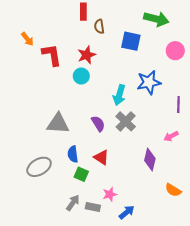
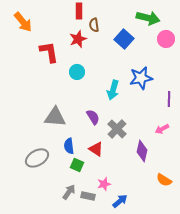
orange arrow: (27, 39) -> (23, 22), moved, size x1.5
blue square: (131, 41) -> (124, 39), turned 30
pink circle: (175, 51) -> (166, 39), moved
red star: (87, 55) -> (78, 39), moved
gray cross: (126, 121) -> (117, 129), moved

